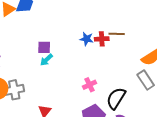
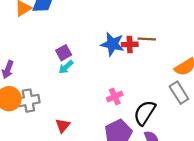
blue star: (87, 39) -> (112, 44), size x1.5
purple square: (44, 47) -> (64, 53), turned -32

